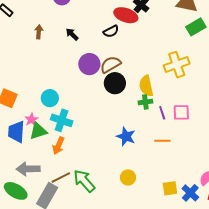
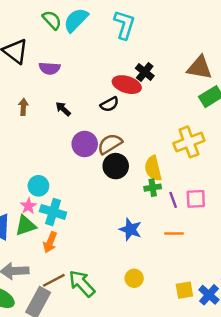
pink star: (31, 120) -> (28, 206), moved

